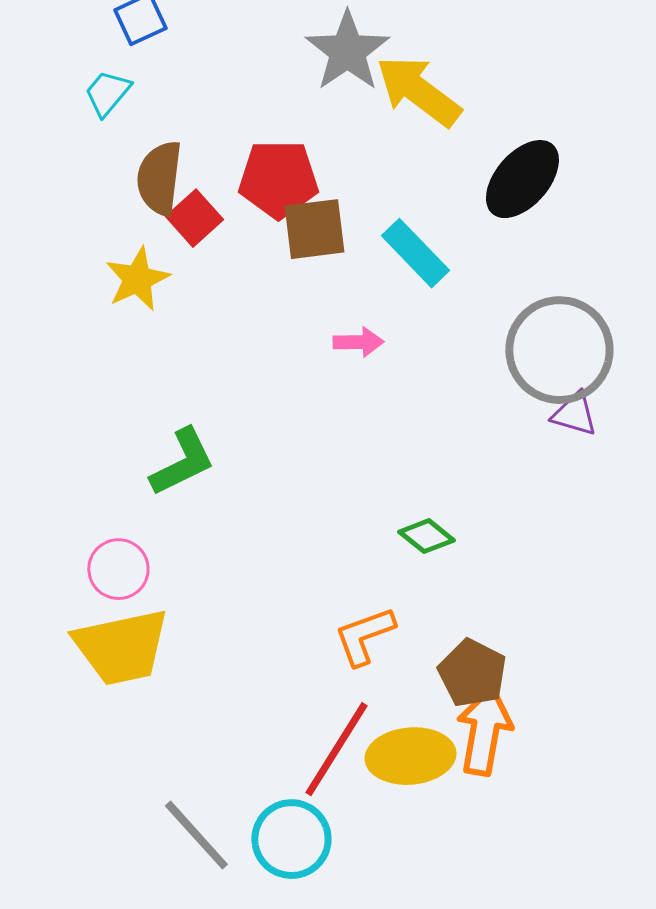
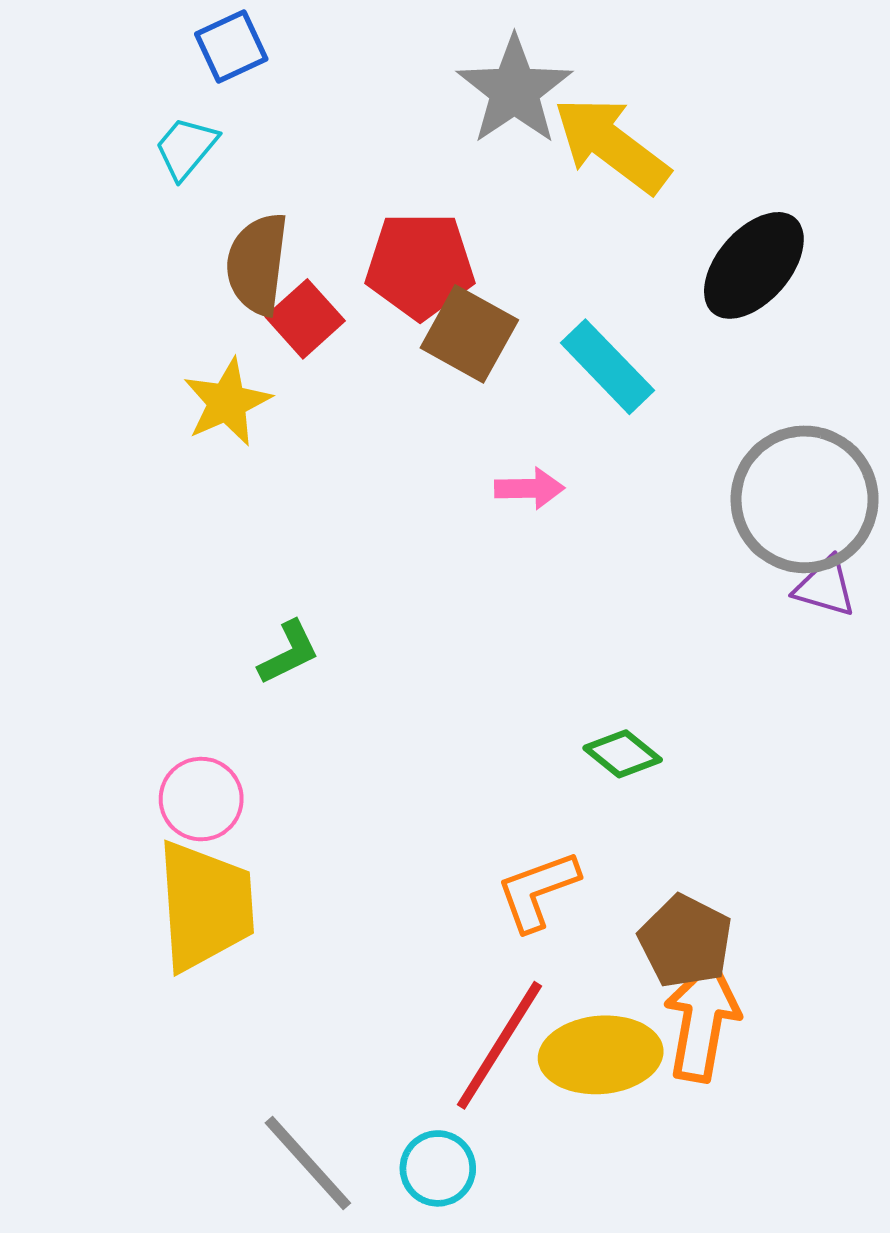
brown square: (314, 229) -> (469, 334), turned 36
green L-shape: (182, 462) -> (289, 653), size x0.7
yellow trapezoid: (121, 647) -> (205, 906), turned -82
cyan circle: (291, 839) -> (438, 1168), size x0.7

